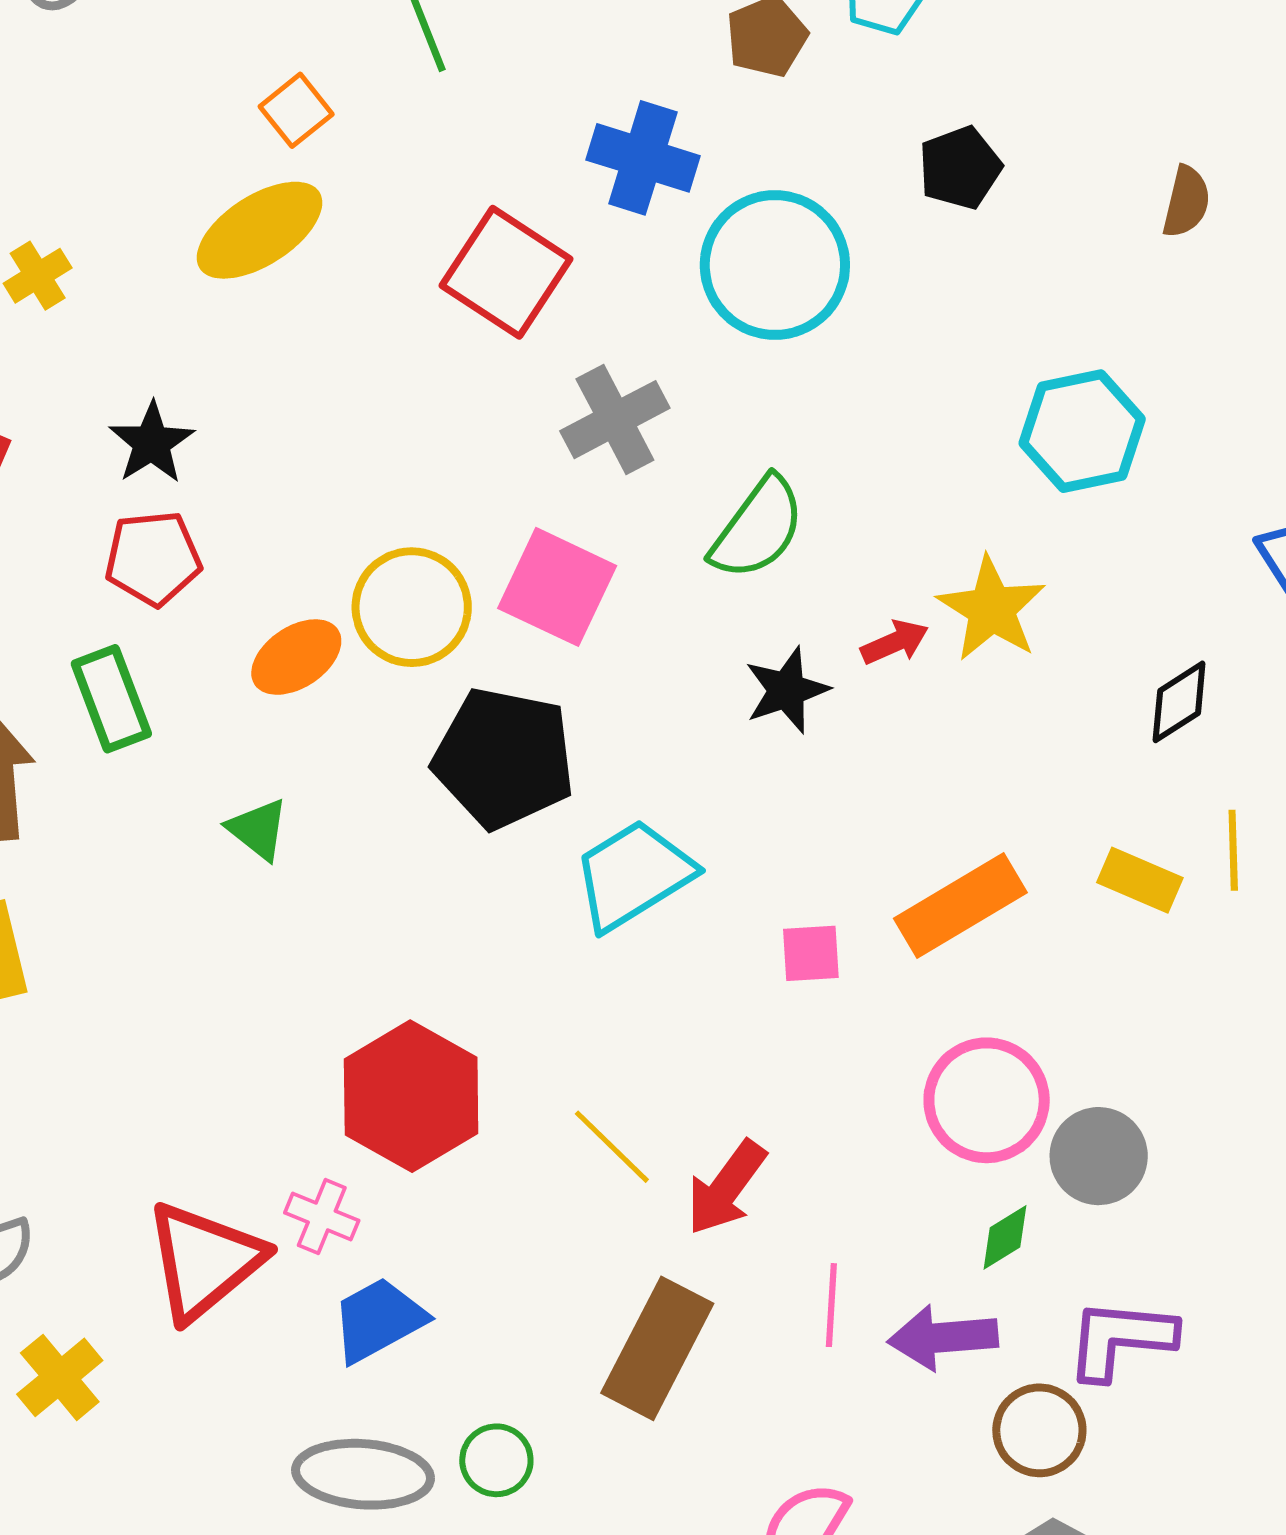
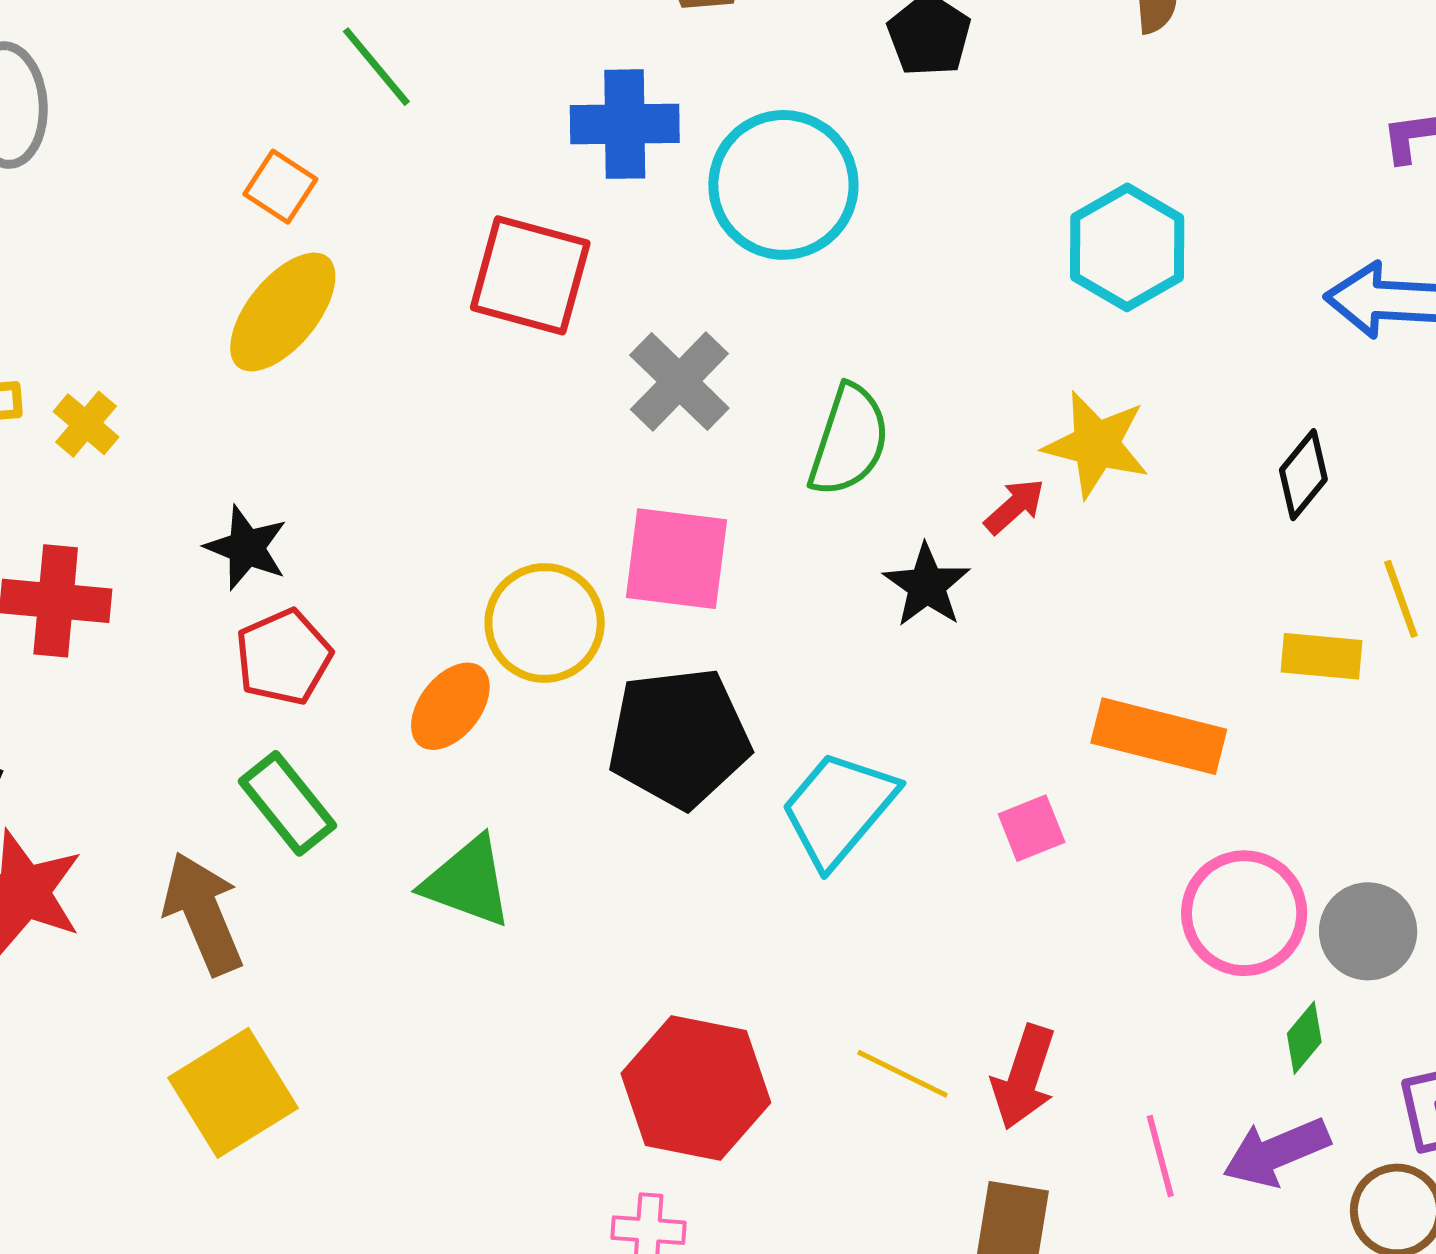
green triangle: (258, 829) -> (467, 882), size x1.5
orange rectangle: (960, 905) -> (1159, 736), turned 63

